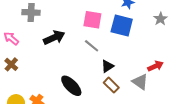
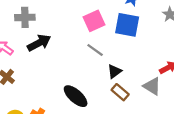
pink square: (92, 20) -> (94, 21), turned -30
black arrow: (54, 37) -> (39, 43), moved

